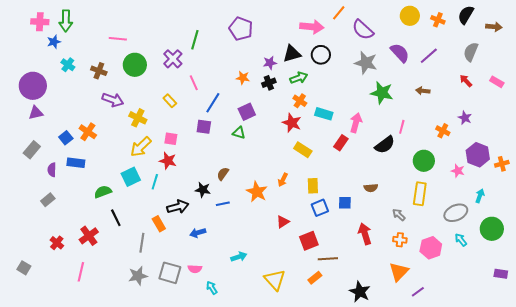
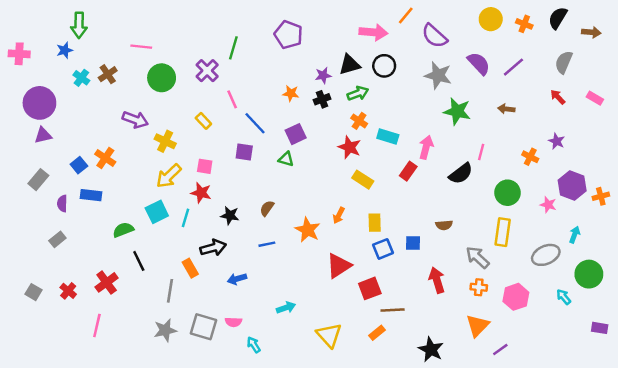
pink cross: (40, 22) -> (19, 54), moved
brown cross: (99, 71) -> (108, 74), moved, turned 35
blue line: (213, 103) -> (255, 123), turned -75
black star: (203, 190) -> (230, 215), moved
gray arrow: (399, 215) -> (478, 257), size x1.5
red triangle: (283, 222) -> (339, 266), size x1.6
cyan arrow: (461, 240) -> (564, 297), moved
gray square: (24, 268) -> (34, 292), moved

